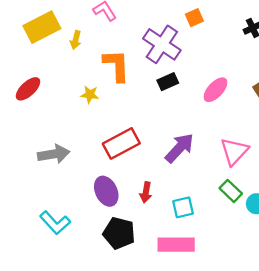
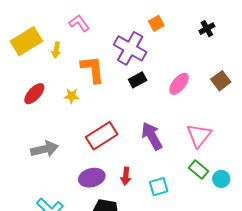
red ellipse: (28, 89) -> (34, 94), moved
purple arrow: (179, 148) -> (152, 136), turned -68
purple ellipse: (106, 191) -> (92, 178), turned -75

